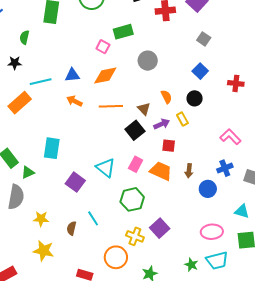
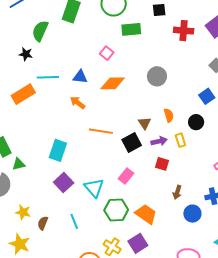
green rectangle: (123, 32) -> (131, 29), moved
green semicircle: (24, 37) -> (40, 31), size x1.5
pink square: (103, 47) -> (107, 53), moved
orange line: (111, 106) -> (101, 131), moved
cyan rectangle: (52, 148) -> (58, 150), moved
cyan triangle: (106, 168) -> (94, 188), moved
orange trapezoid: (161, 171) -> (146, 214), moved
brown semicircle: (71, 228) -> (43, 223), moved

